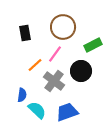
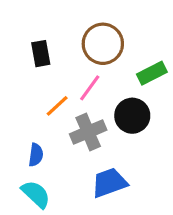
gray cross: (54, 81) -> (88, 132), turned 30
cyan semicircle: (37, 110) -> (36, 194), moved

